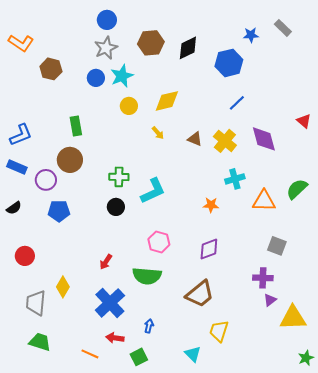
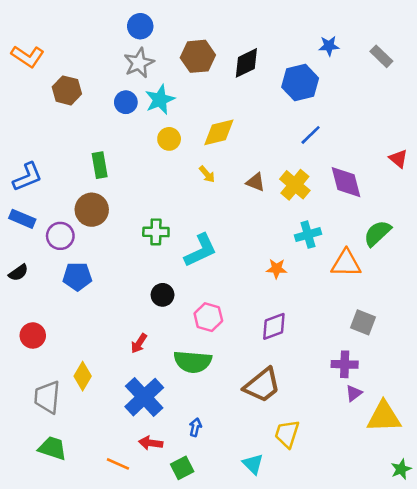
gray rectangle: (283, 28) -> (381, 56), moved
green semicircle: (297, 189) -> (377, 233), moved
black circle: (116, 207) -> (163, 295), moved

